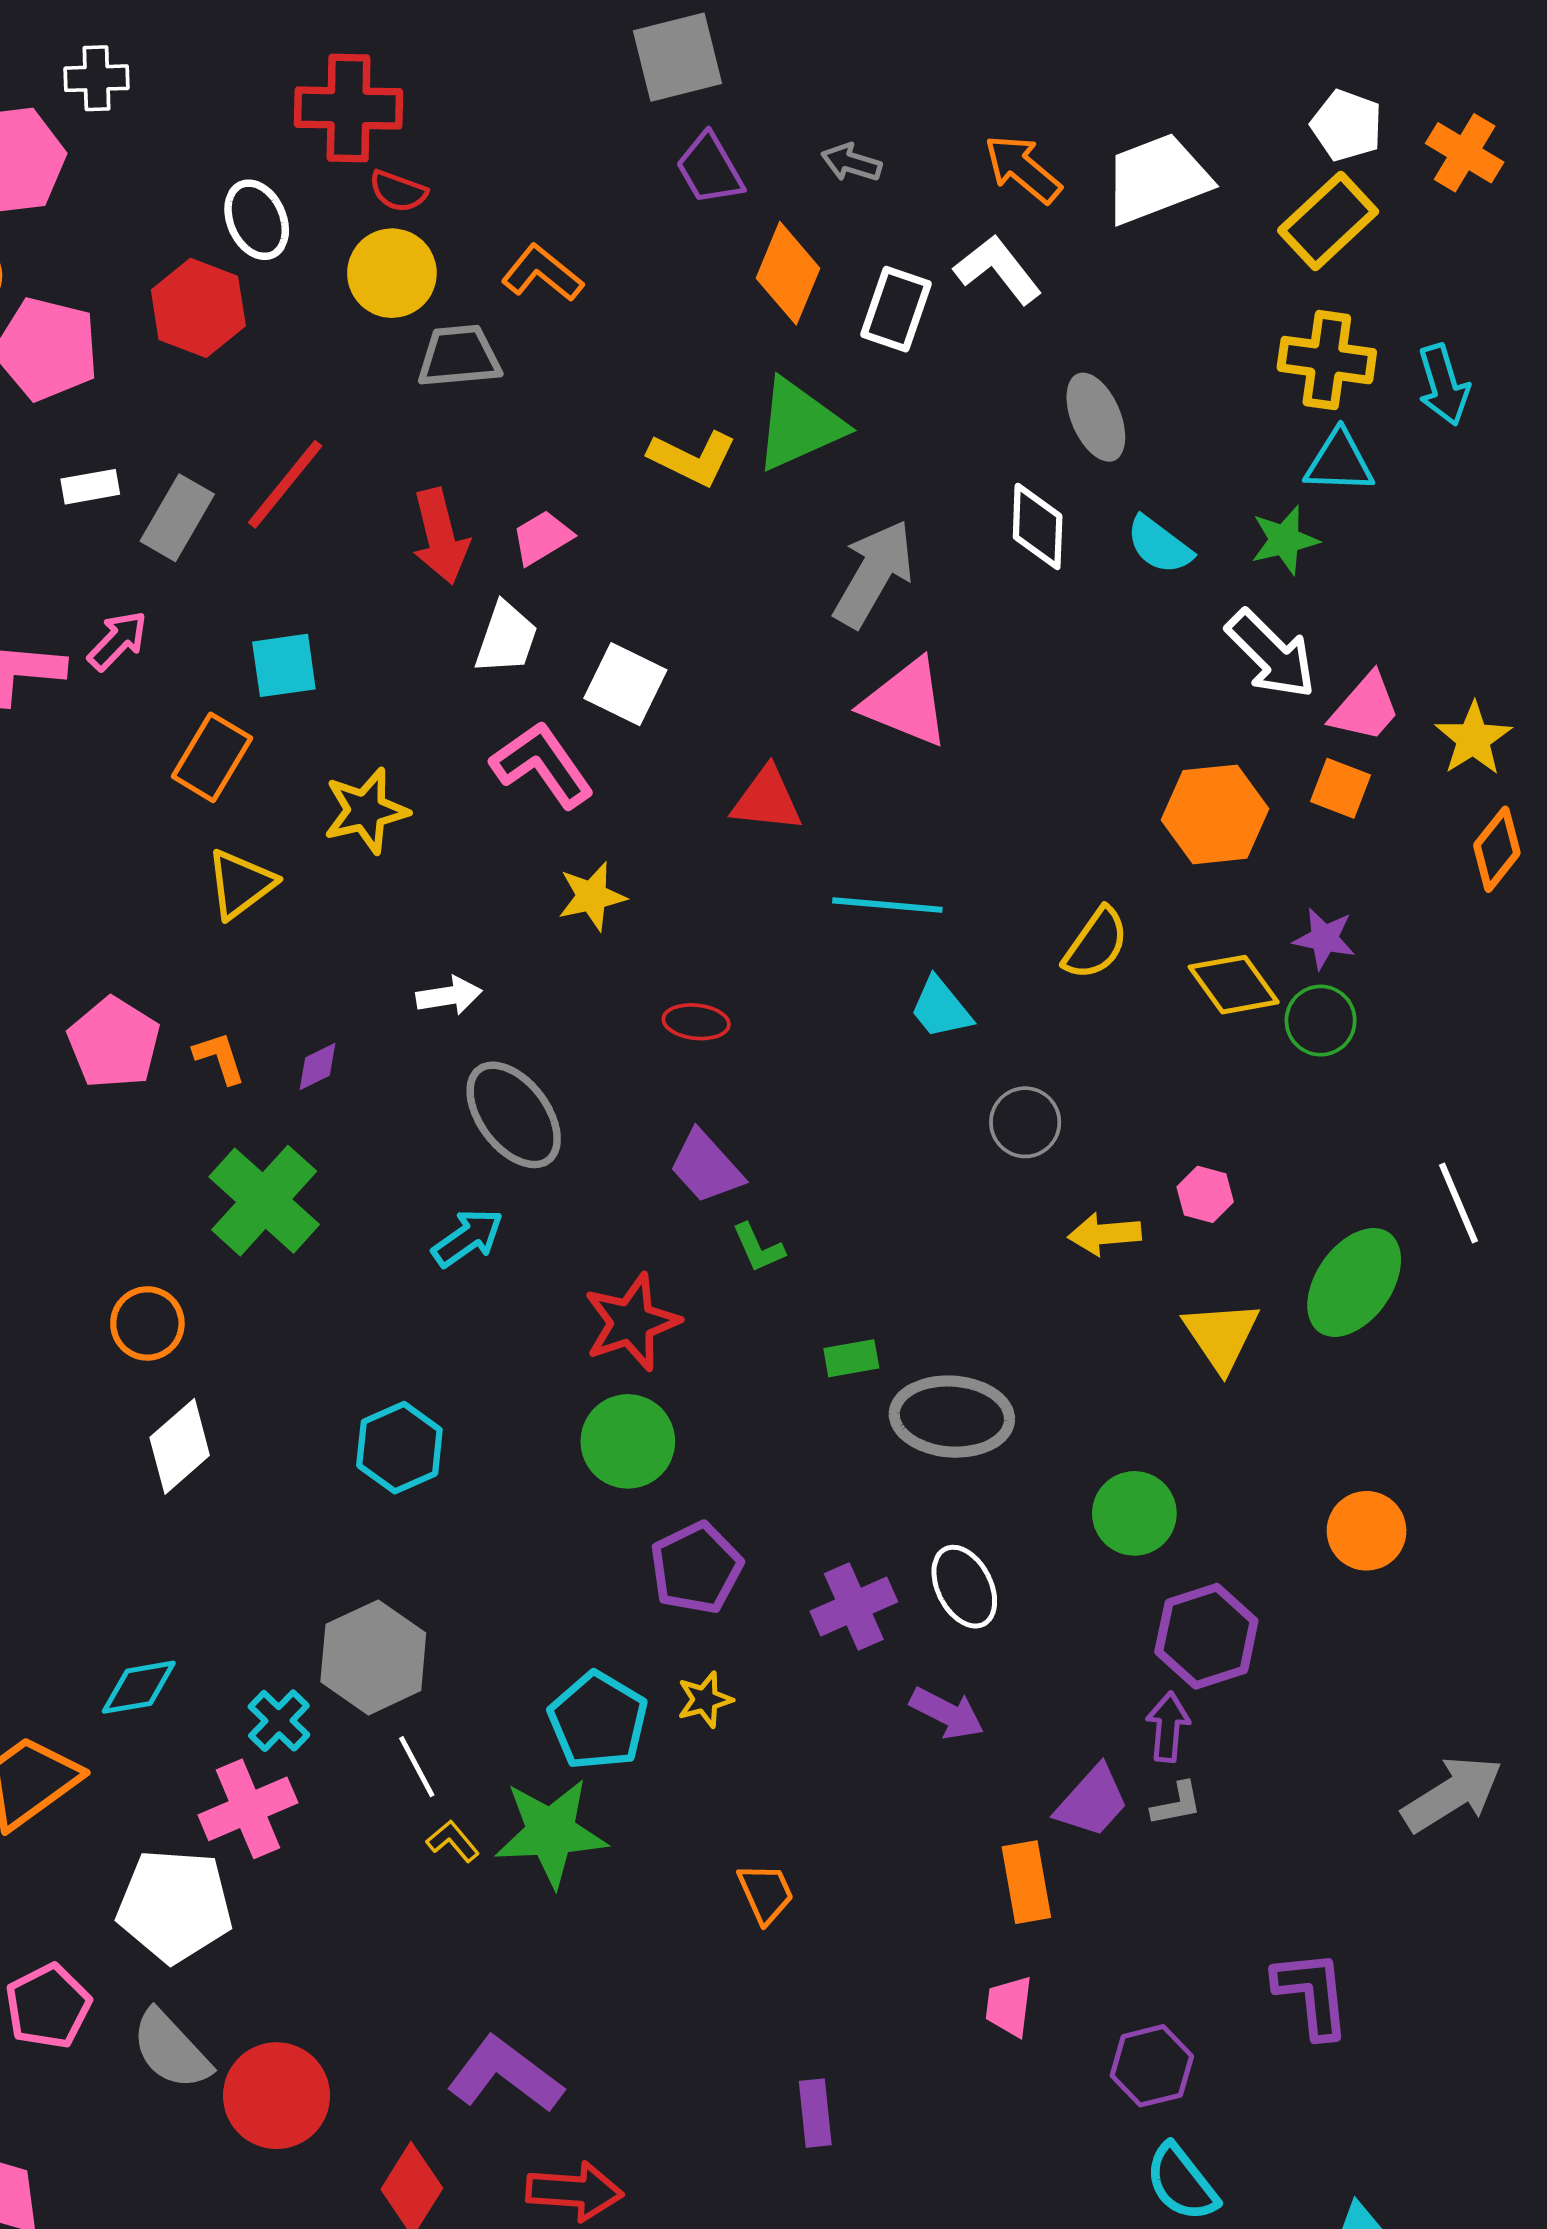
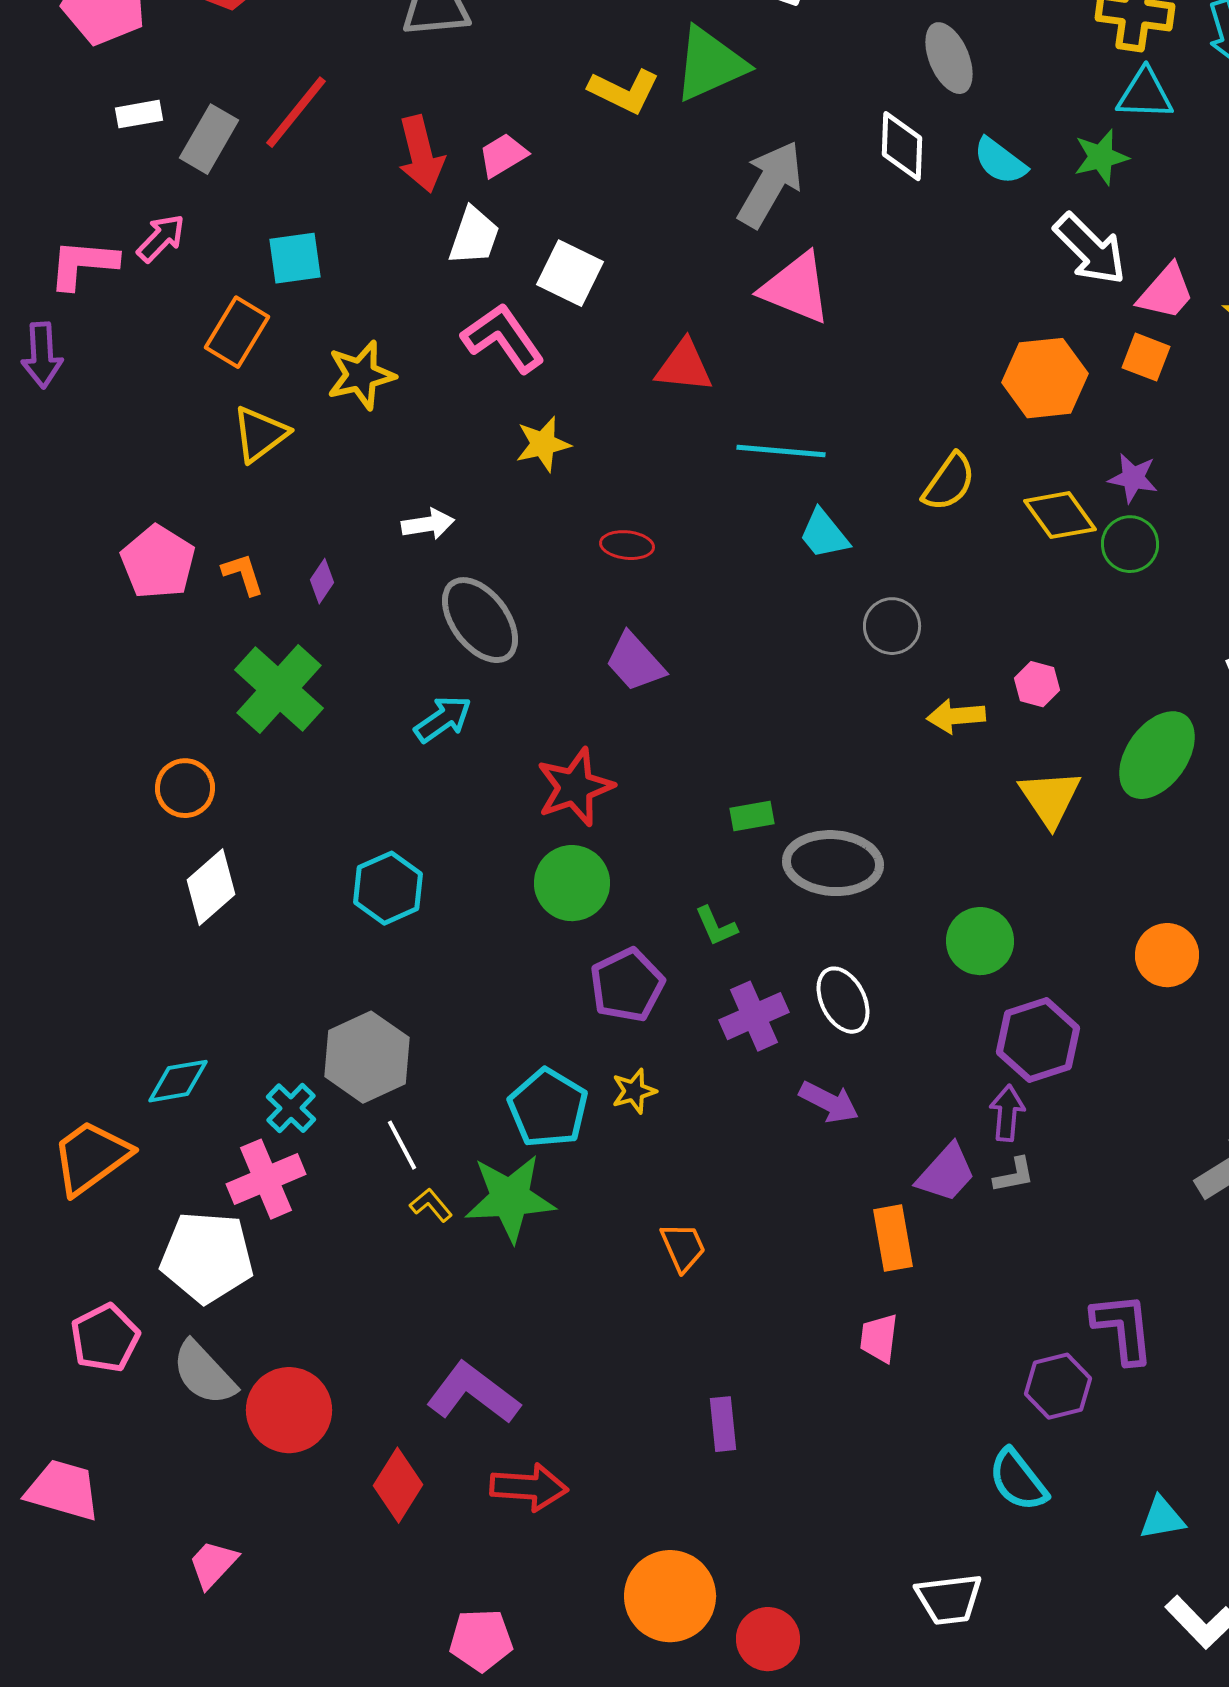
purple diamond: (317, 1066) -> (322, 581), turned -30
green L-shape: (758, 1248) -> (716, 926), moved
purple hexagon: (1152, 2066) -> (1058, 1386), moved

